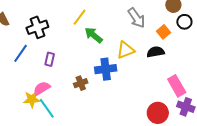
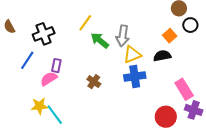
gray arrow: (136, 18) -> (123, 36), moved, turned 45
blue cross: (106, 69) -> (135, 77), moved
brown cross: (81, 83) -> (94, 82), moved, turned -32
pink semicircle: (42, 88) -> (49, 79), moved

